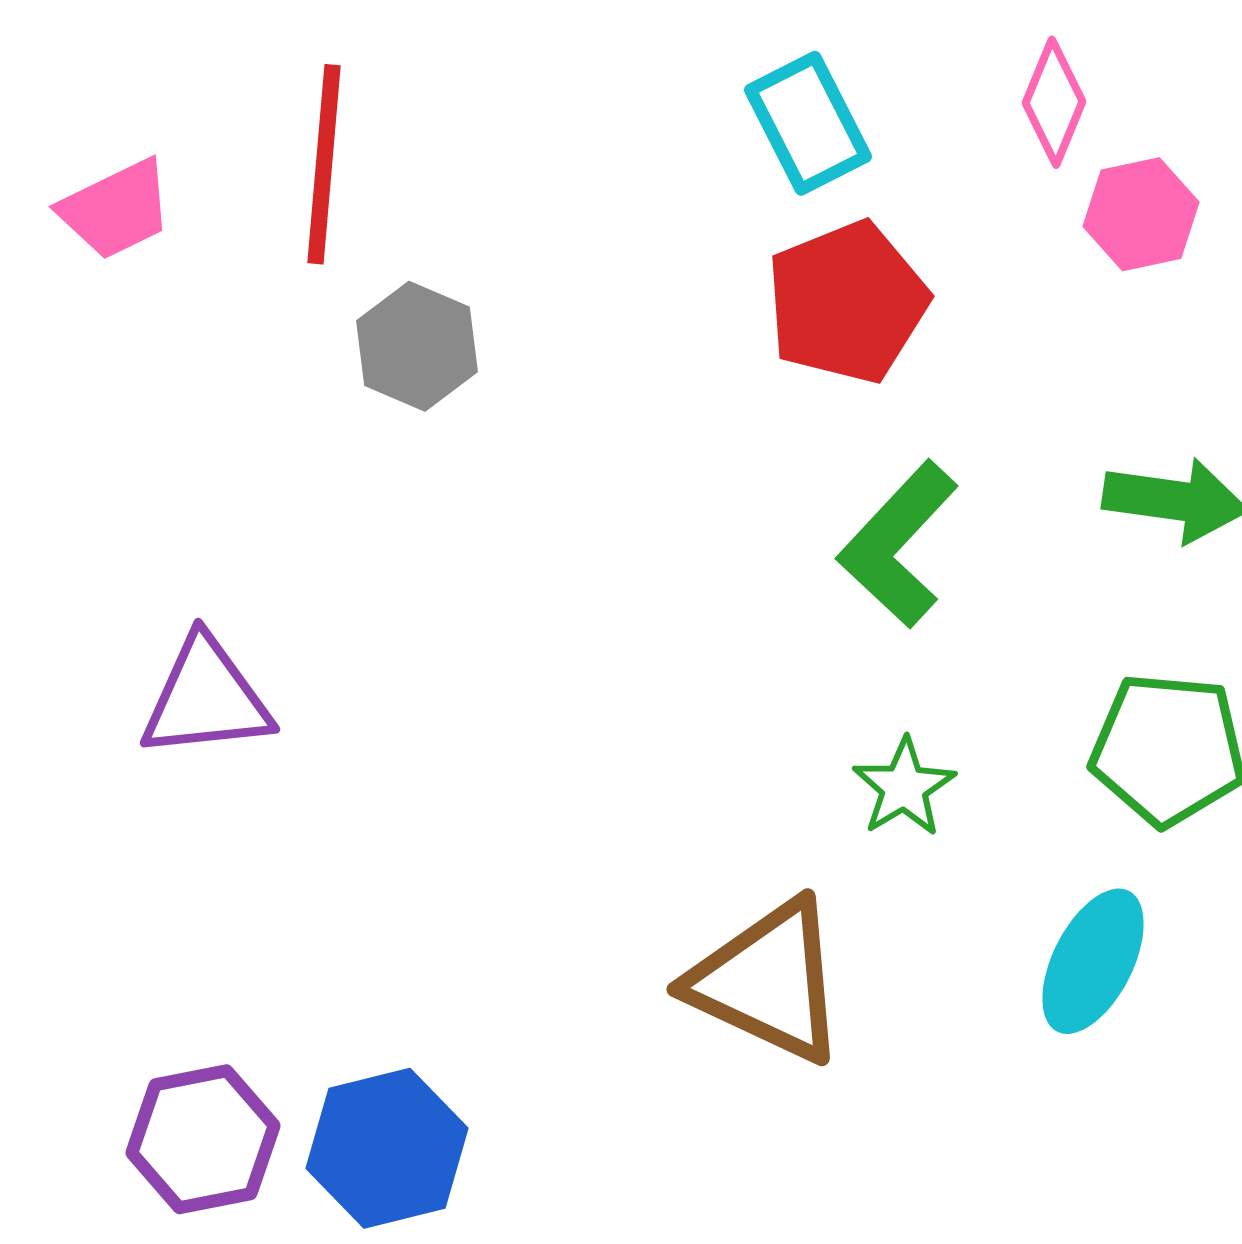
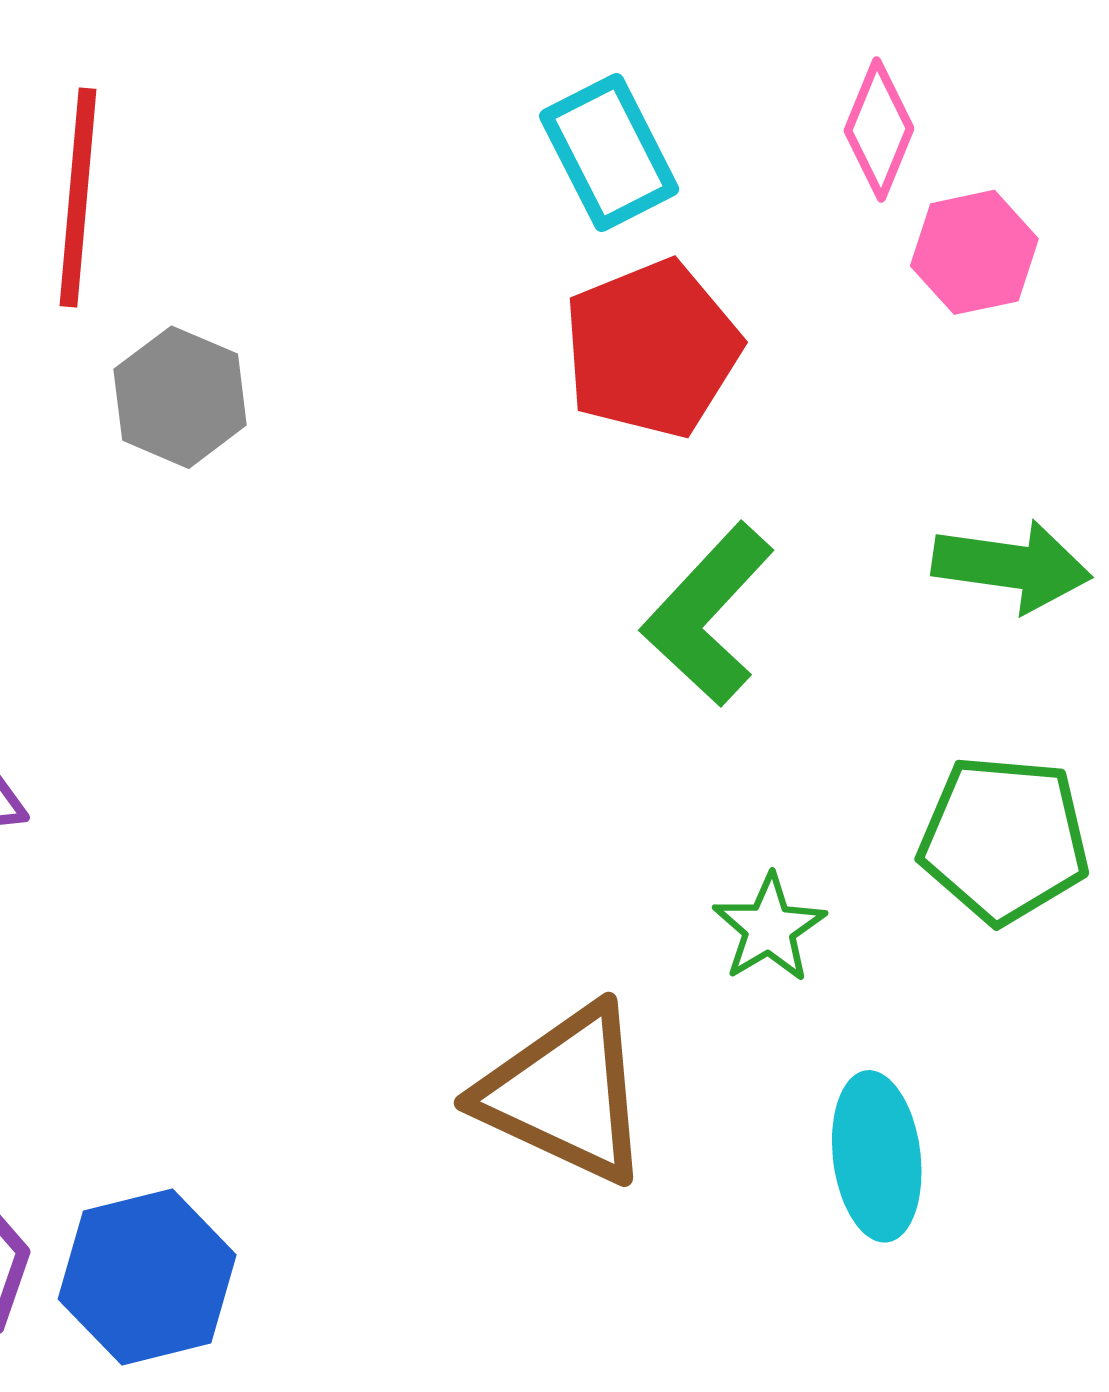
green star: (904, 787) -> (769, 928), moved
cyan ellipse: (1093, 961) -> (877, 1156), moved, turned -34

